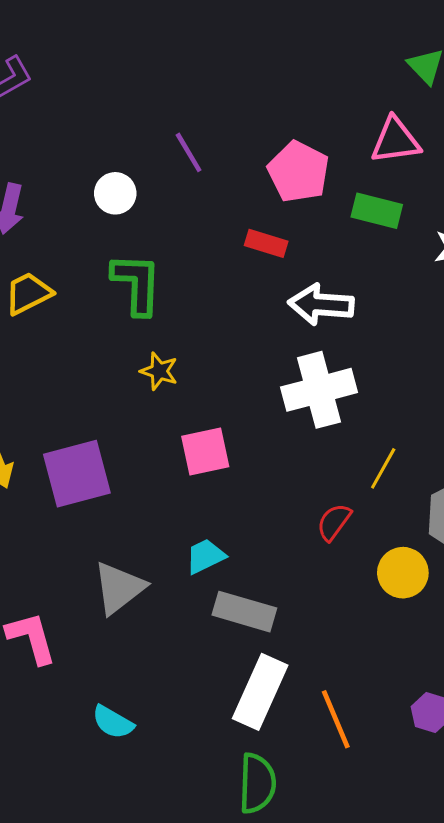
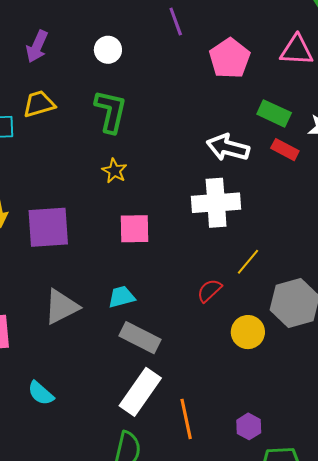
purple line: (189, 152) -> (176, 22), moved
green rectangle: (377, 211) -> (274, 113), moved
red rectangle: (266, 243) -> (285, 150), moved

